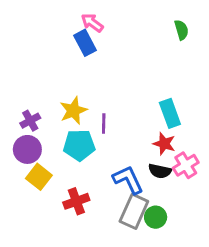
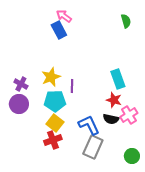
purple cross: (30, 121) -> (21, 84), turned -32
yellow square: (39, 177) -> (55, 123), moved
green circle: (156, 217) -> (132, 156), moved

